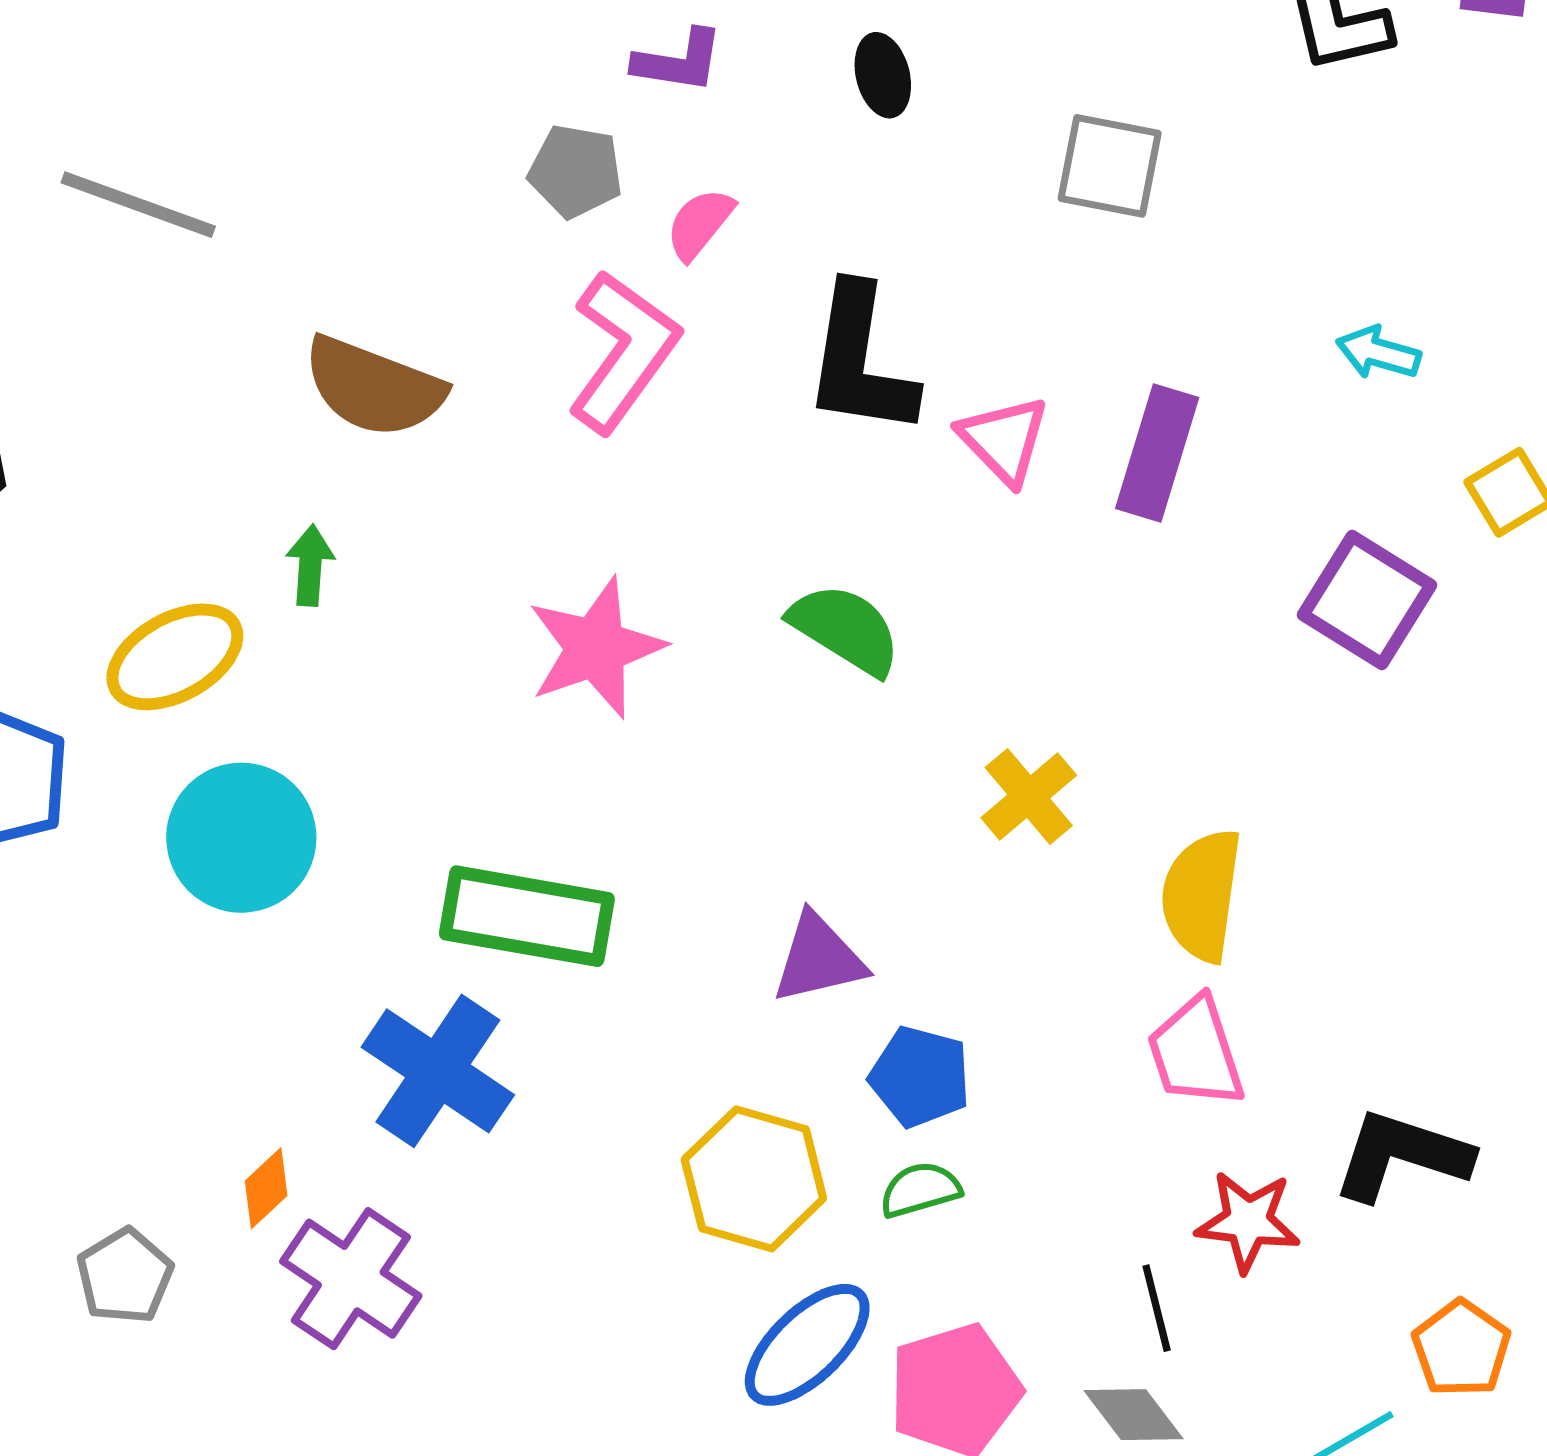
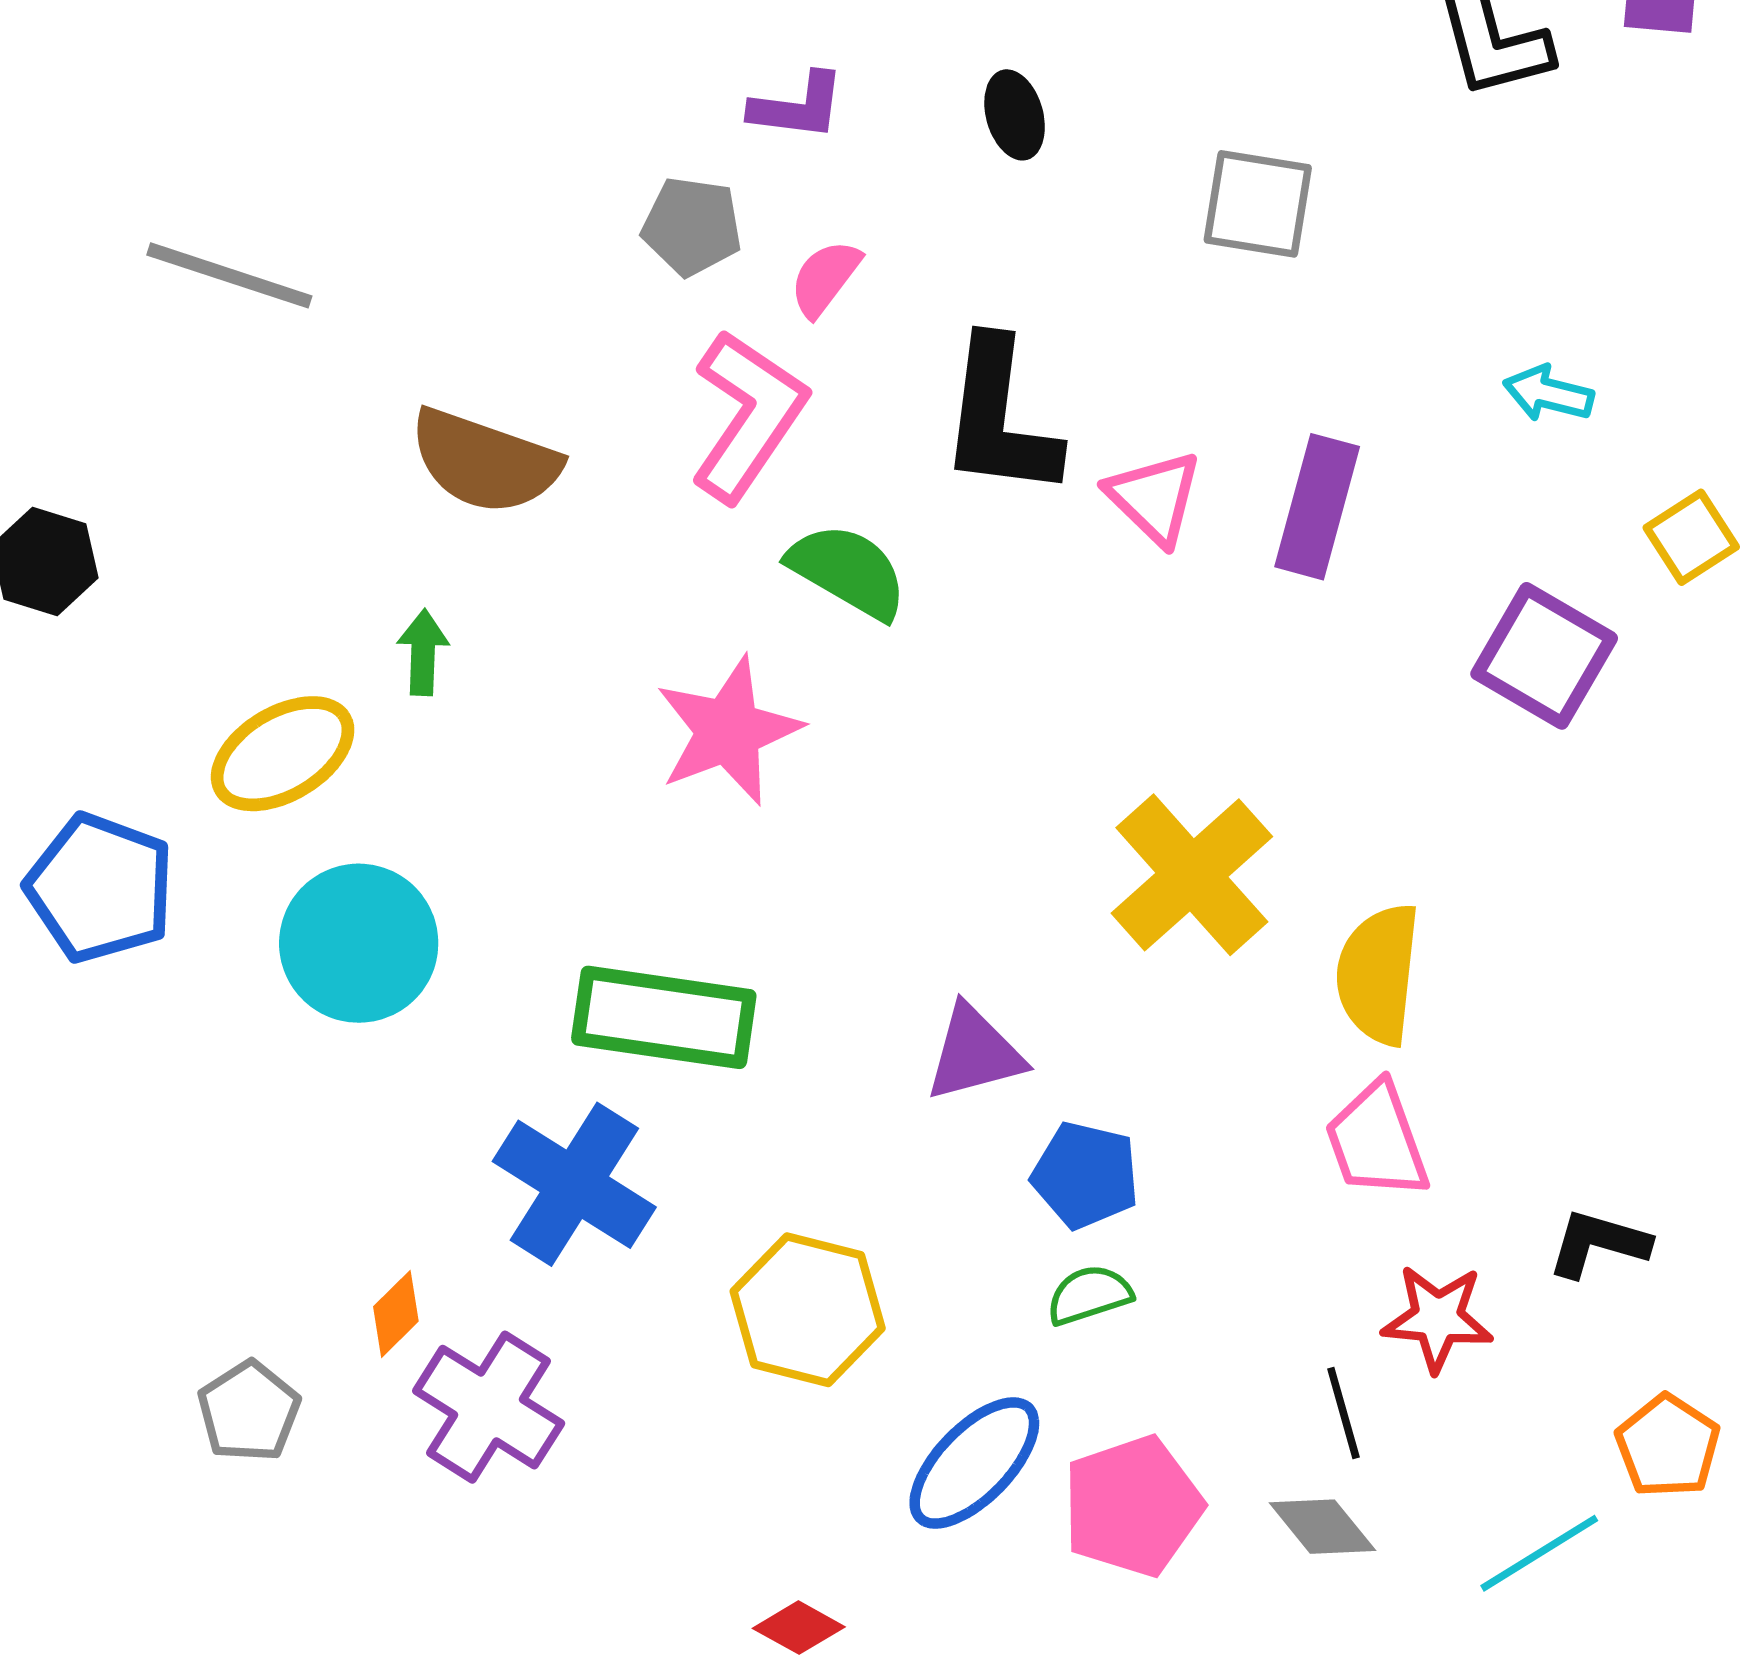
green semicircle: (845, 629) -> (848, 571), moved
yellow cross: (1029, 797) -> (1192, 875), size x1.6
black L-shape: (1402, 1155) -> (1598, 1243), size x0.7
yellow hexagon: (754, 1179) -> (808, 1310), moved

